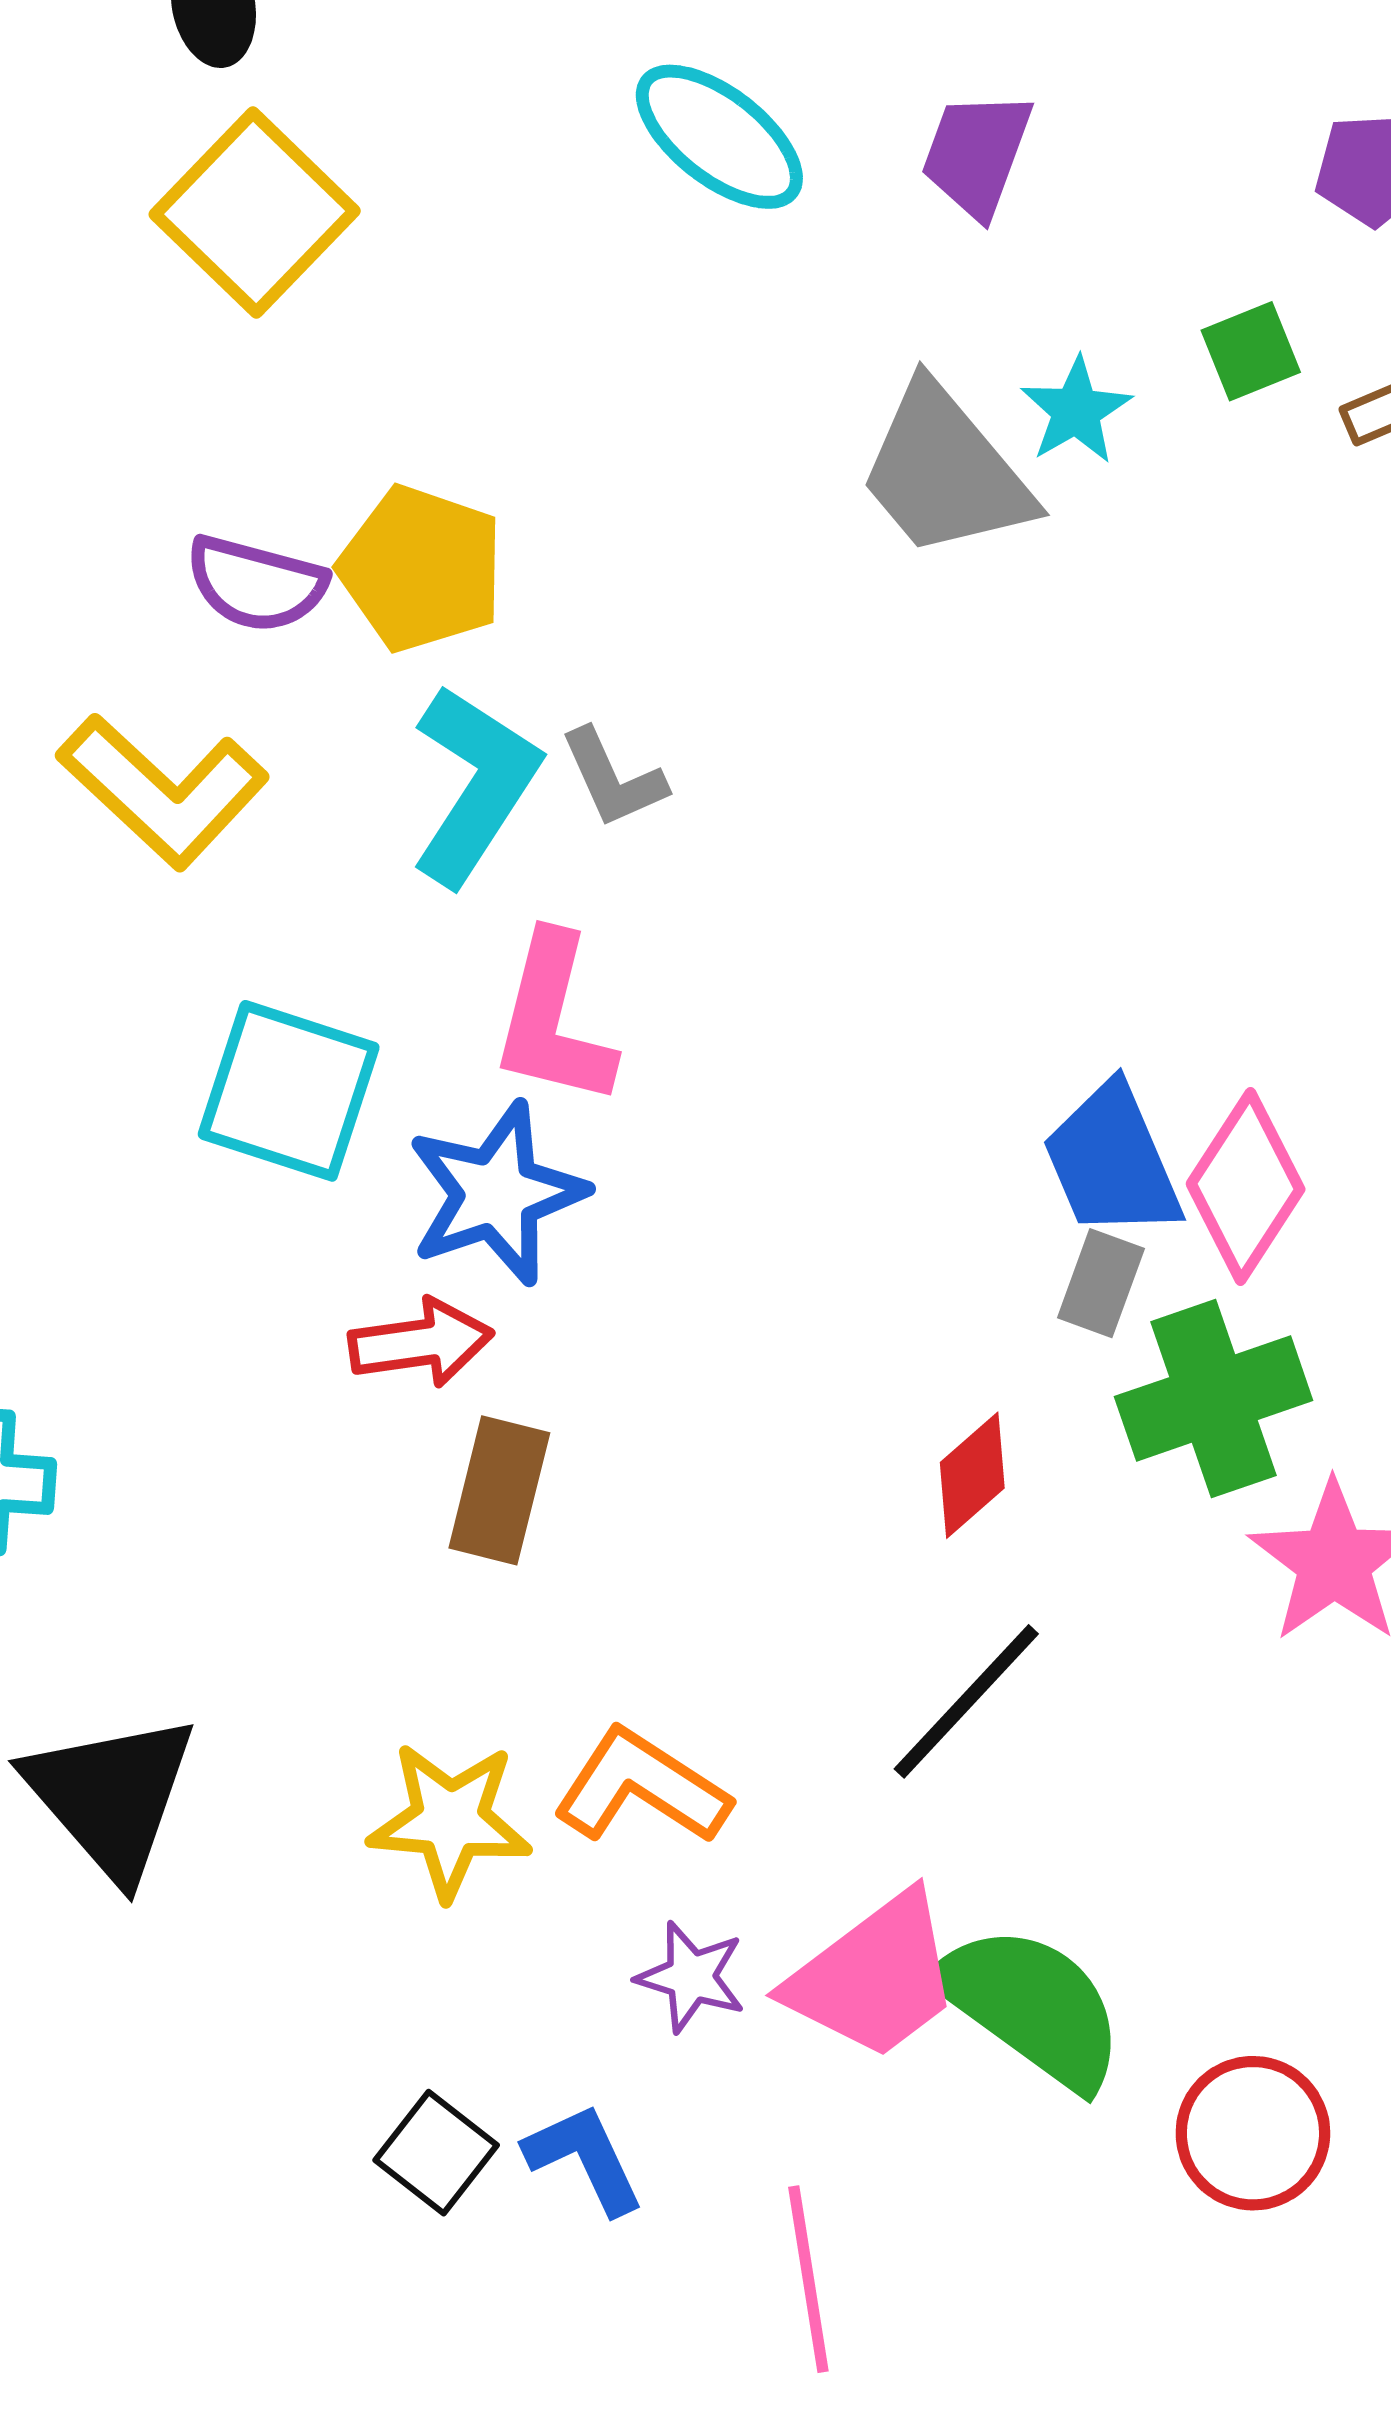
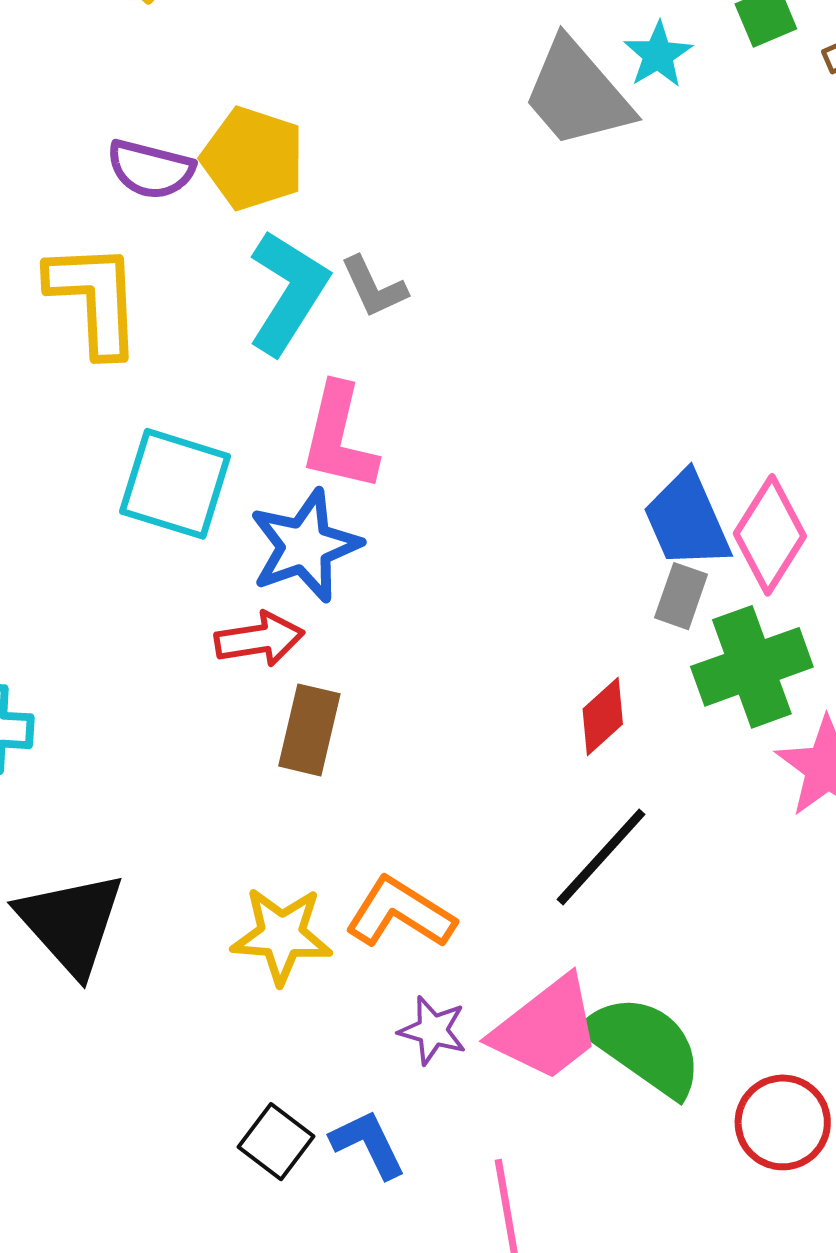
yellow L-shape: (163, 791) -> (95, 299), turned -135

